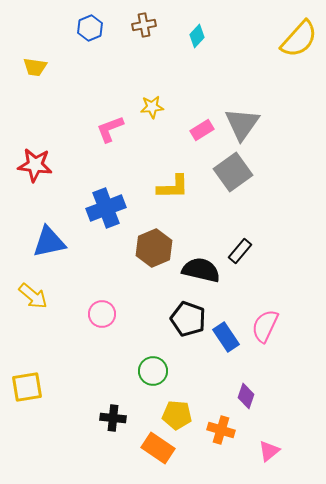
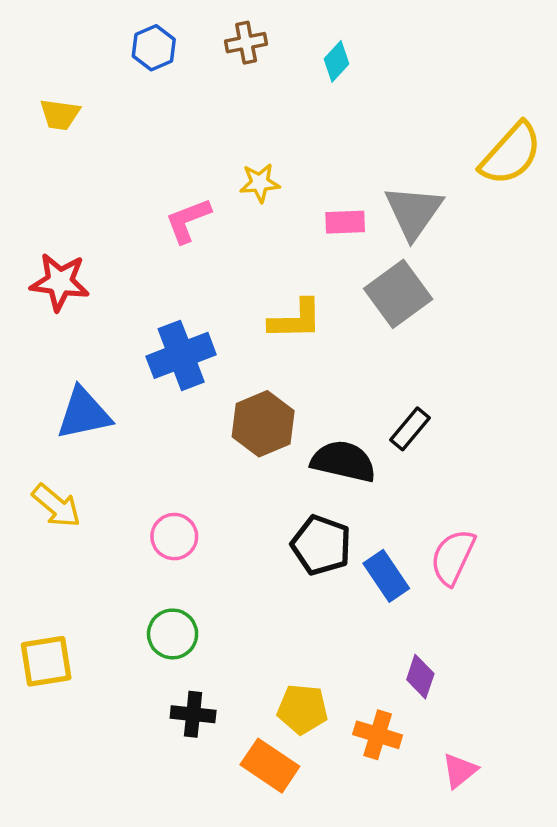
yellow semicircle: (299, 39) -> (511, 154), moved
pink rectangle: (202, 130) -> (345, 222), turned 30
green circle: (153, 371) -> (173, 634), moved

